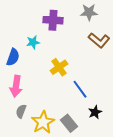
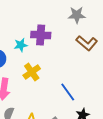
purple cross: (53, 20) -> (41, 35), moved
yellow cross: (59, 67) -> (32, 72), moved

